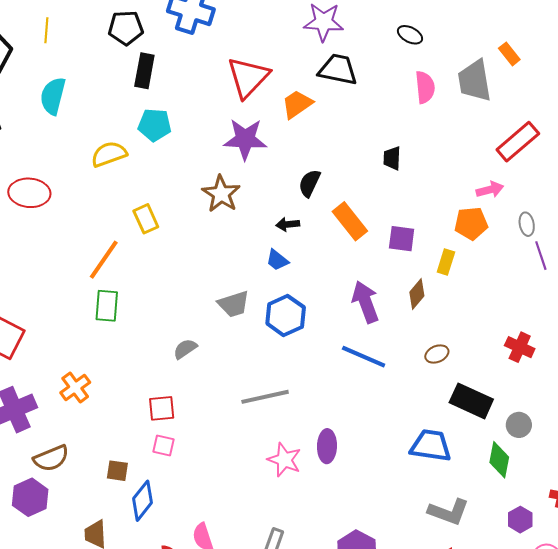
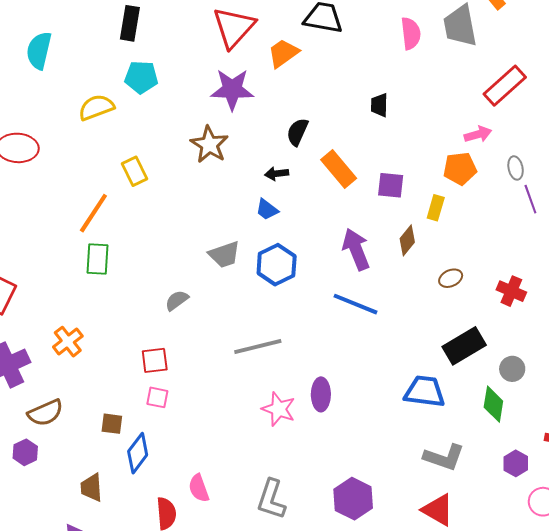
brown ellipse: (437, 354) -> (451, 278), moved
black rectangle: (471, 401) -> (464, 346), turned -54
purple hexagon: (30, 497) -> (25, 452), size x0.7

